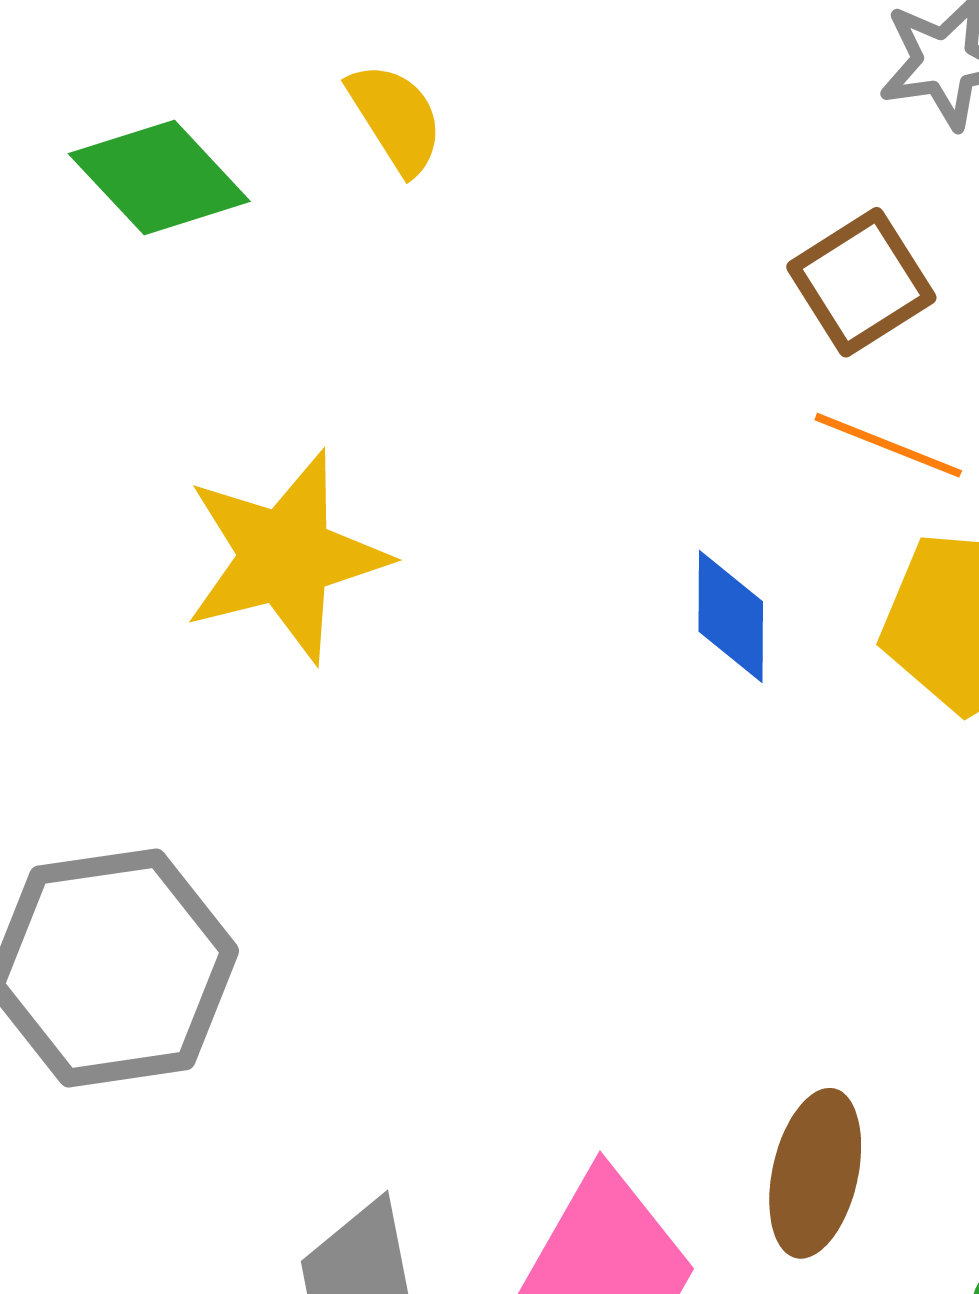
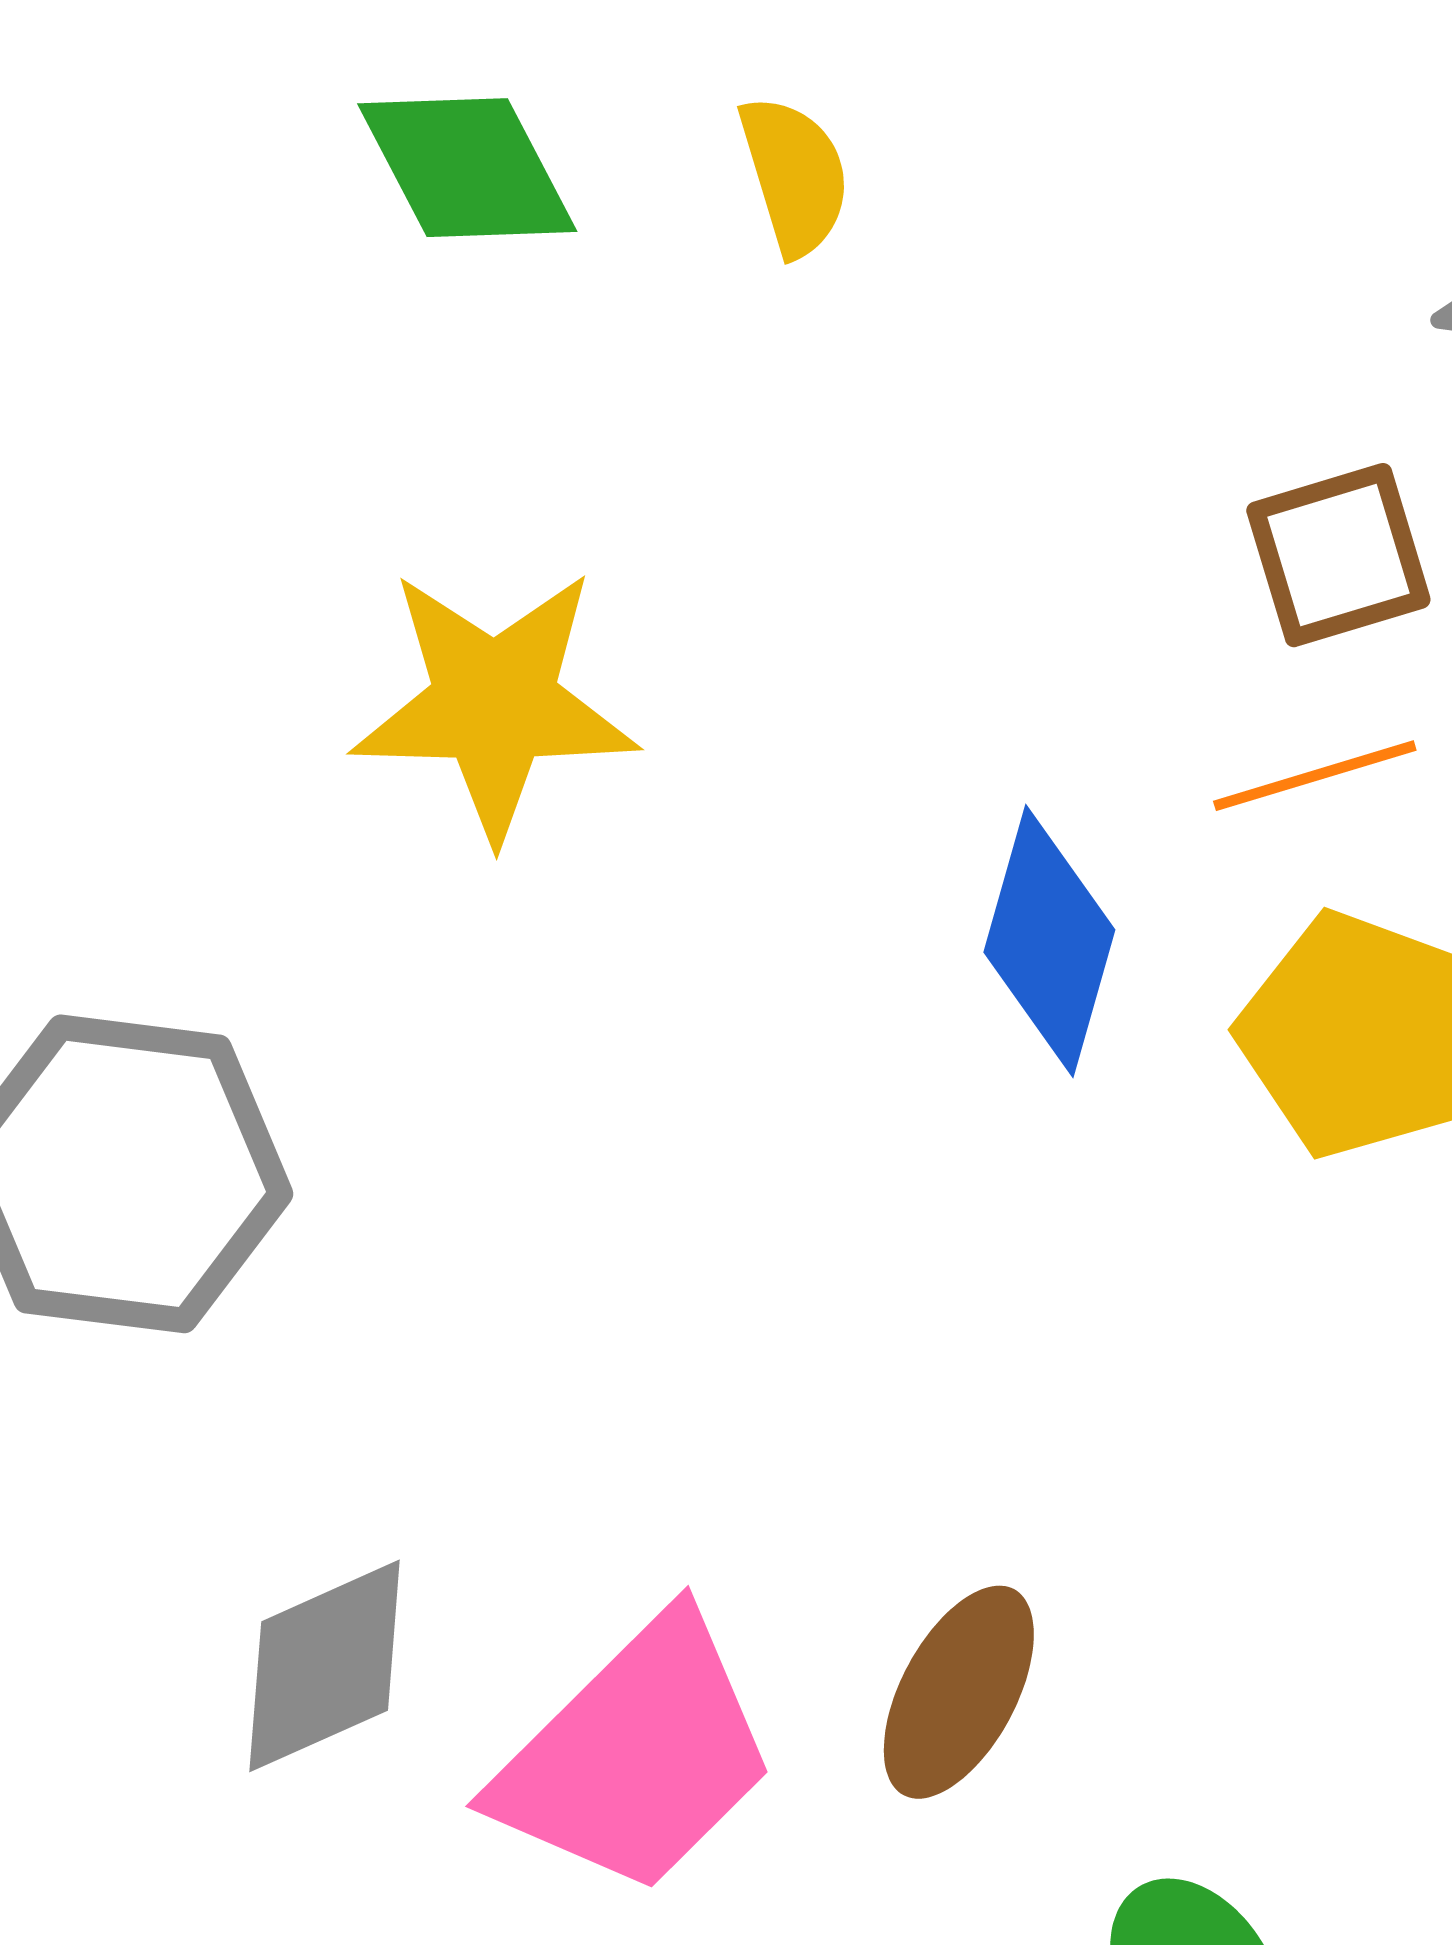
orange line: (888, 445) -> (1315, 776), turned -54
blue diamond: (731, 617) -> (1049, 941), size x1.4

